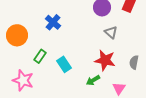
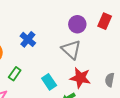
gray triangle: (111, 32) -> (71, 50), moved, size x1.5
cyan rectangle: (64, 64) -> (49, 82), moved

